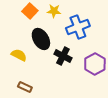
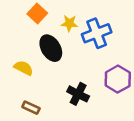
yellow star: (54, 11) -> (69, 23), moved
black cross: (63, 56) -> (78, 94), moved

